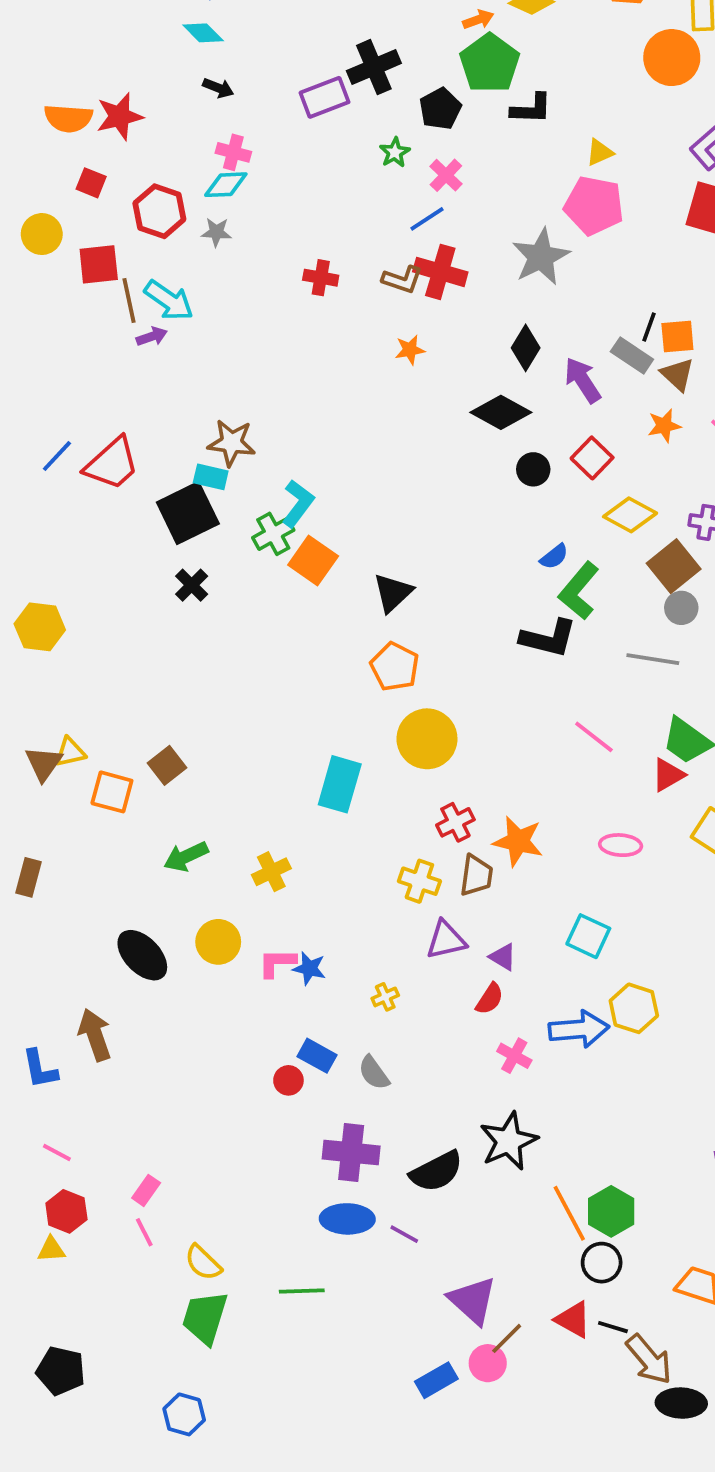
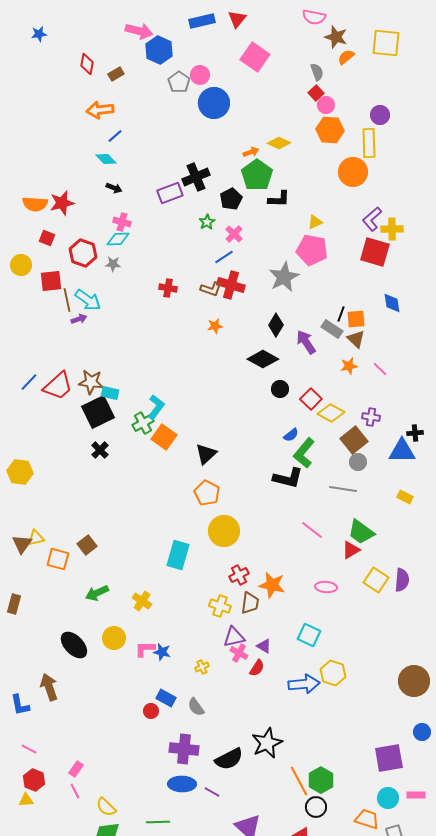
brown star: (232, 443) -> (91, 382), moved
red square: (592, 458) -> (311, 399), moved
yellow cross: (271, 872) -> (142, 601), turned -30
pink cross: (514, 1056) -> (239, 653), moved

